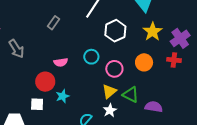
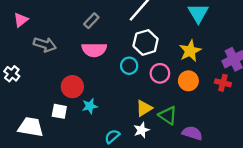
white hexagon: (115, 31) -> (146, 42), moved
yellow star: (153, 32) -> (190, 51), moved
gray arrow: (16, 49) -> (45, 45), turned -48
pink semicircle: (61, 62) -> (94, 50), moved, size x1.5
pink circle: (114, 69) -> (160, 73), moved

